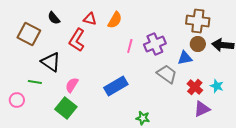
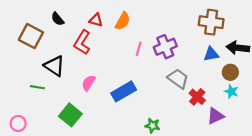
brown circle: (198, 44) -> (230, 72), moved
blue triangle: (185, 58) -> (211, 54), moved
pink semicircle: (72, 85) -> (88, 83), moved
red cross: (195, 87) -> (197, 97), moved
pink circle: (17, 100) -> (18, 123), moved

